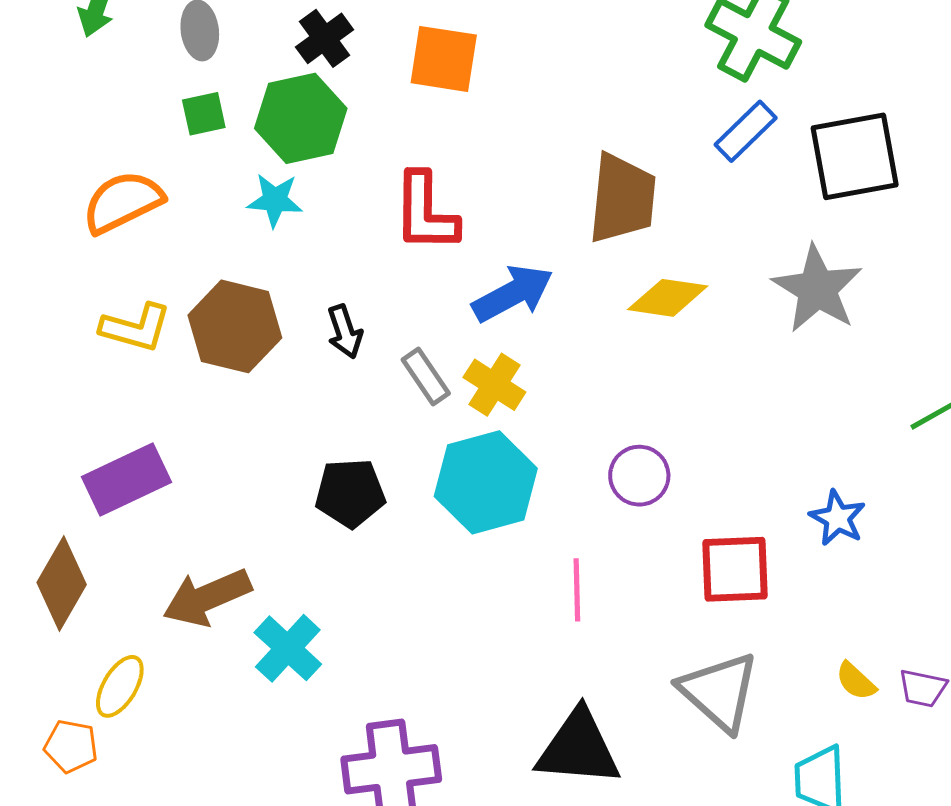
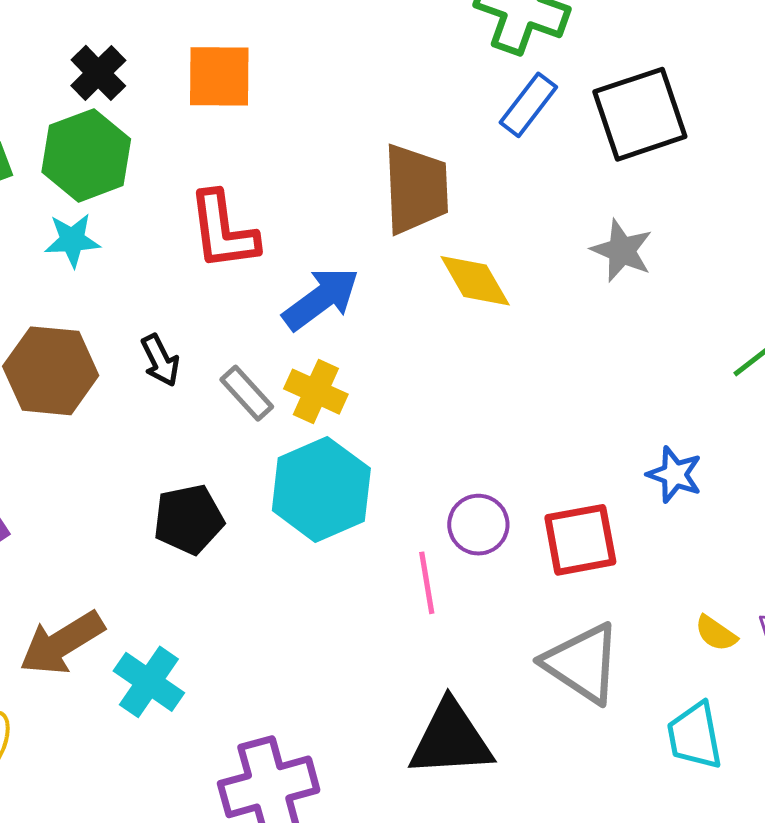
gray star: (817, 289) -> (622, 251), size x0.7
yellow diamond: (668, 298) -> (475, 281), turned 60
purple circle: (639, 476) -> (478, 525), moved

